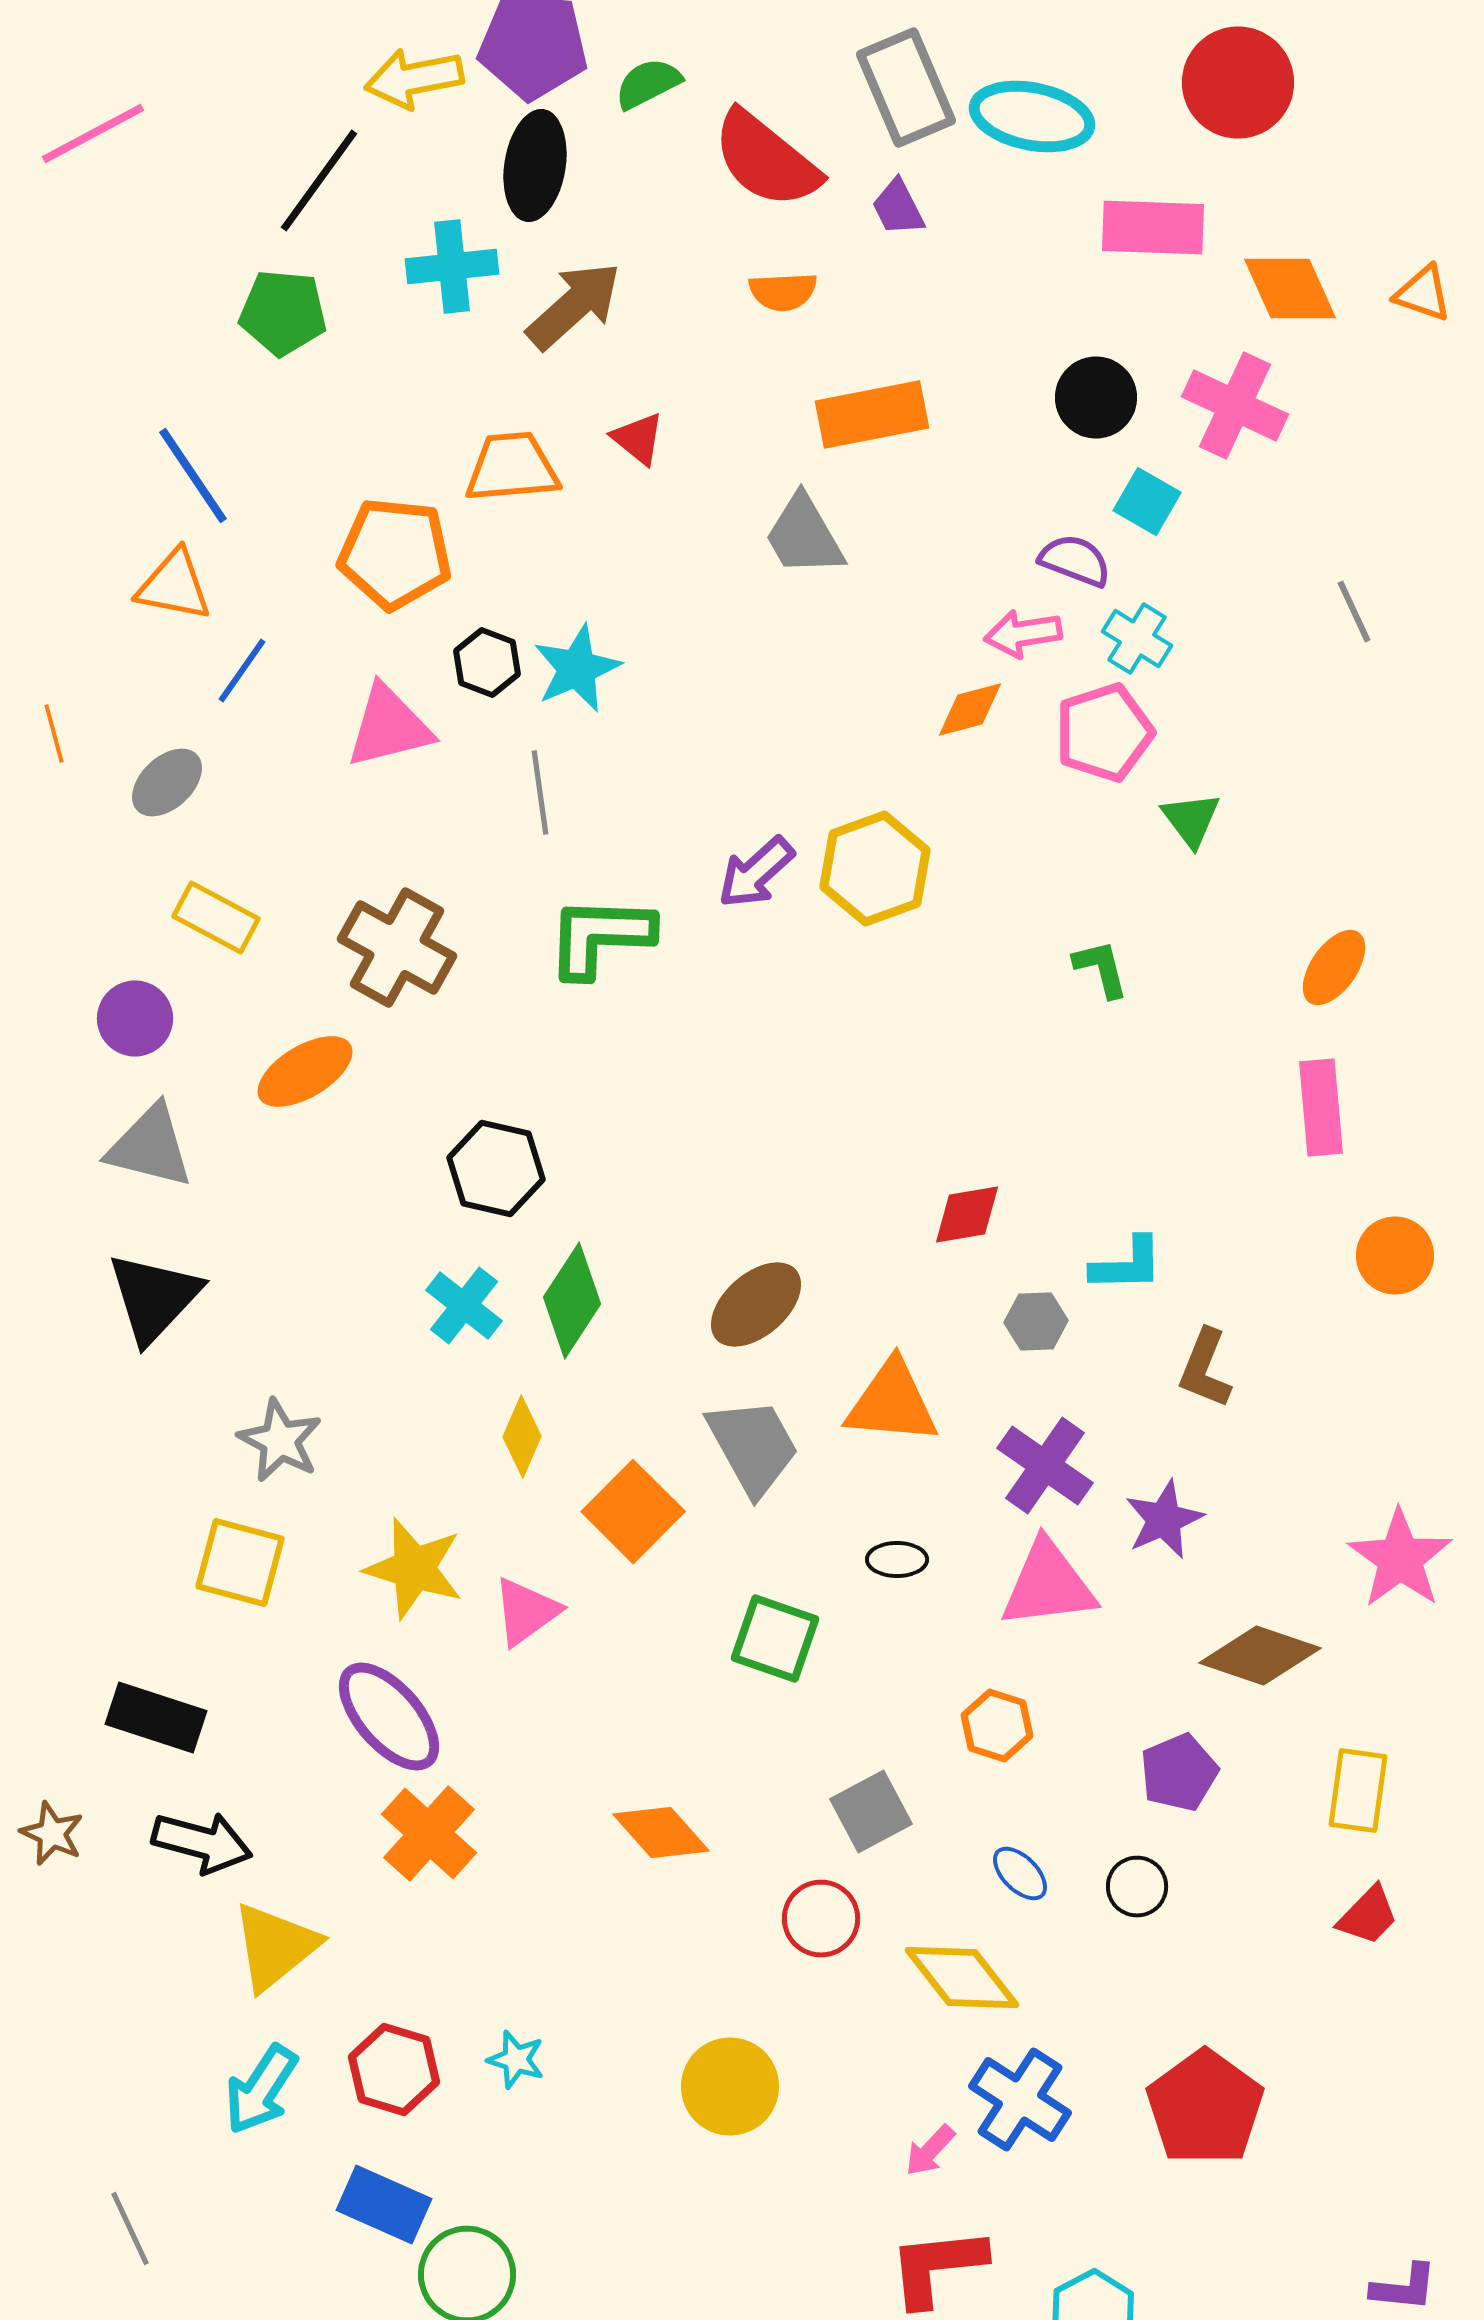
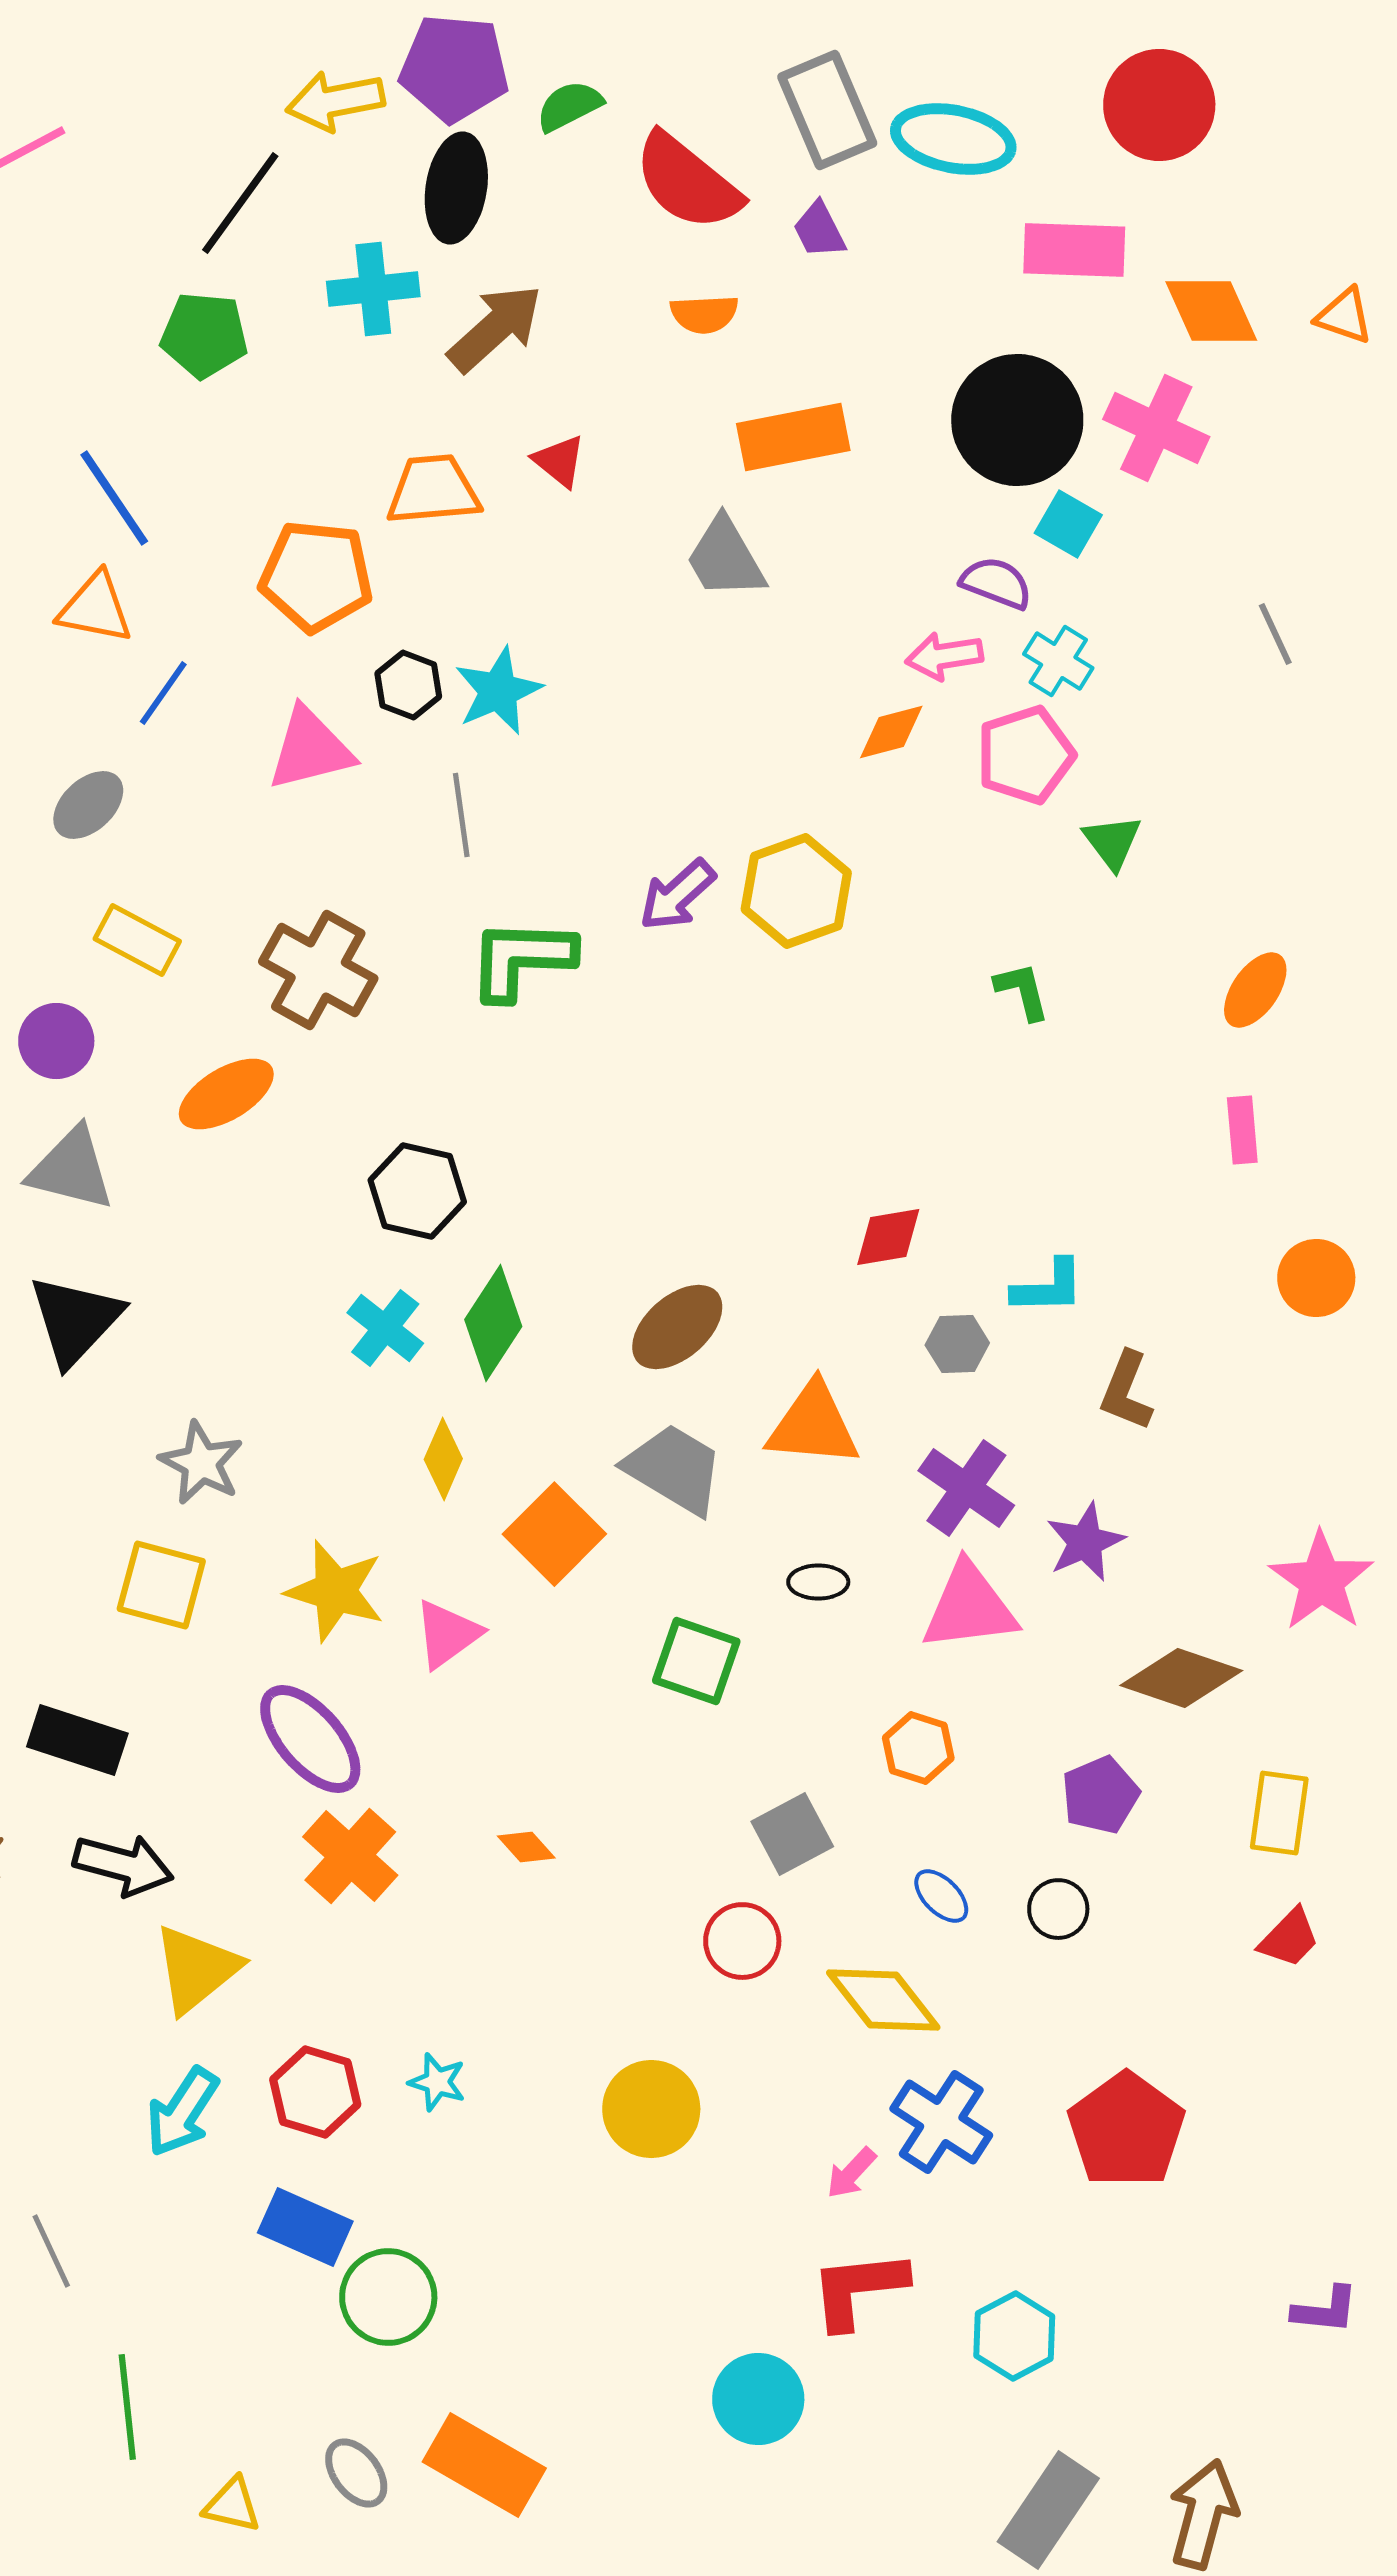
black circle: (1096, 398) -> (1017, 420), size x1.6
pink rectangle: (1321, 1108) -> (1242, 1130), size x0.7
gray trapezoid: (753, 1446) -> (674, 1469), turned -30
orange diamond: (661, 1832) -> (526, 1847), moved, size x0.6

